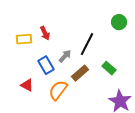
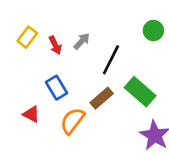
yellow rectangle: (24, 39) -> (27, 37), moved, turned -49
gray arrow: (65, 56) -> (82, 41), moved
green rectangle: (109, 68) -> (140, 92), size x1.6

